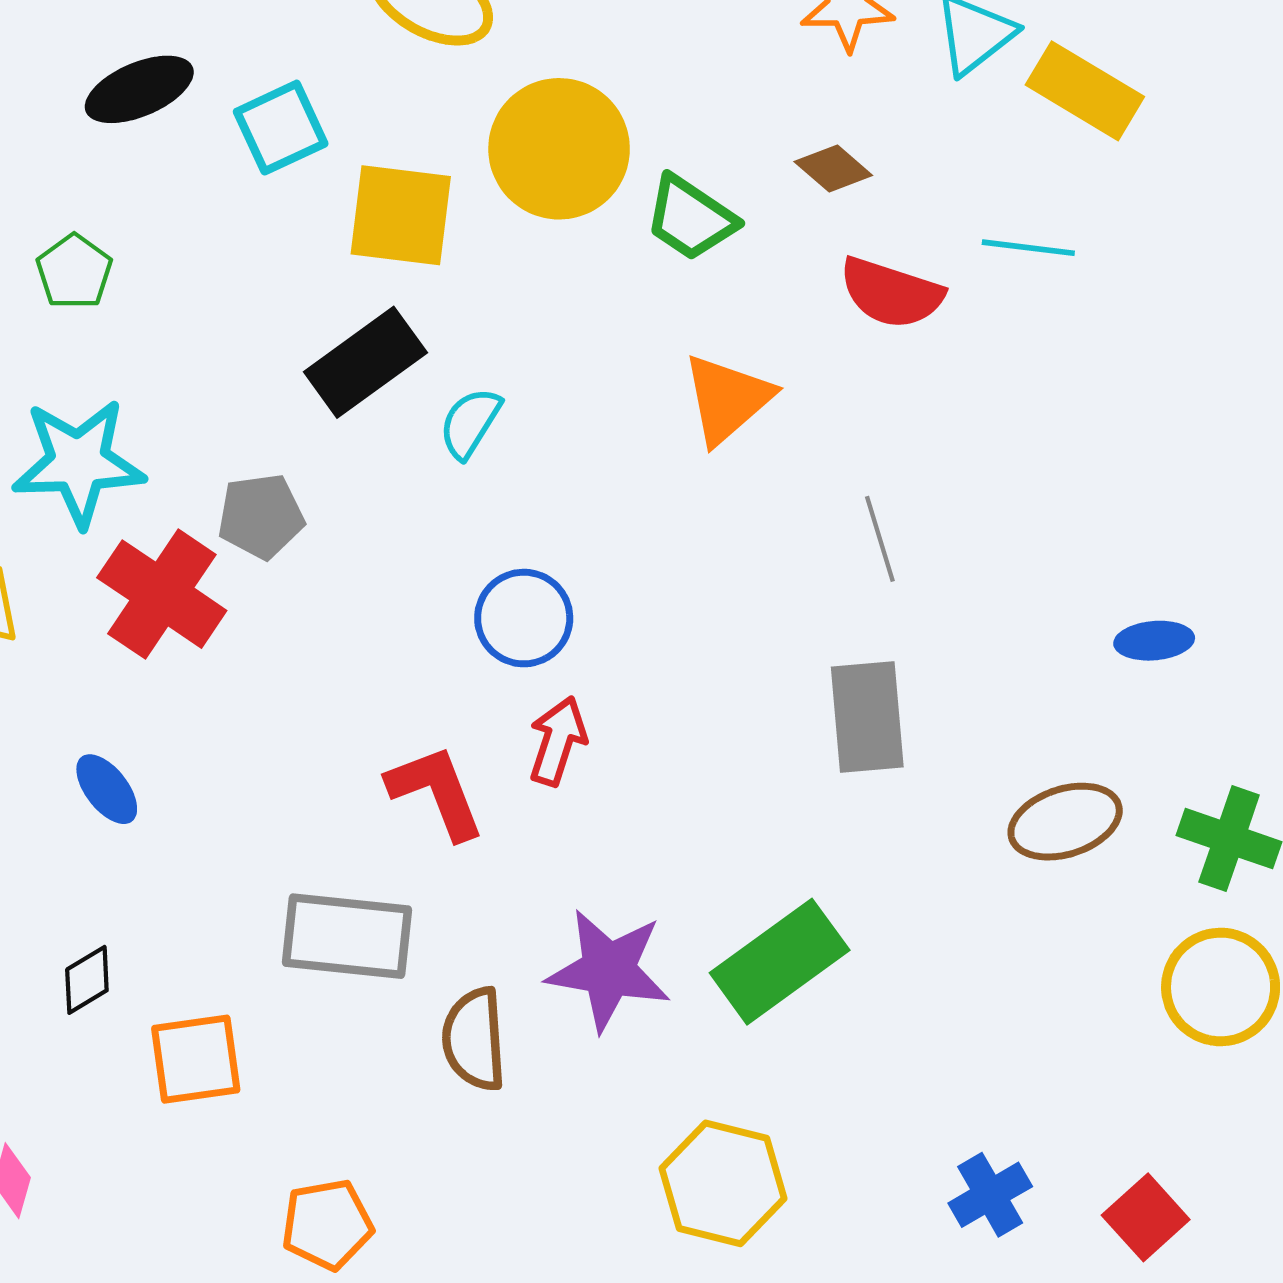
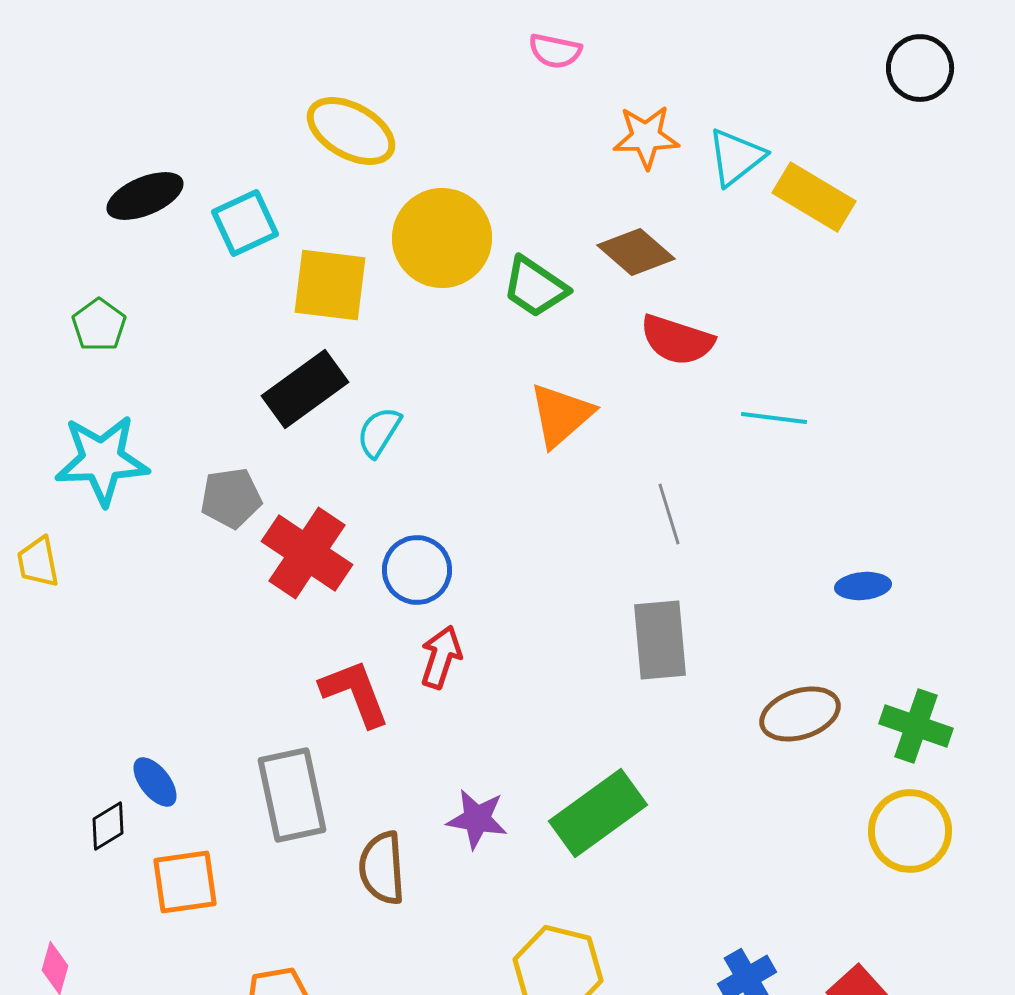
brown diamond: (833, 169) -> (636, 252), size x1.4
cyan line: (1028, 248) -> (774, 418), moved
red cross: (162, 594) -> (307, 553), moved
blue ellipse: (107, 789) -> (155, 782), moved
gray rectangle: (347, 936) -> (292, 795), turned 72
purple star: (609, 970) -> (477, 819), size x0.7

